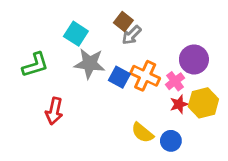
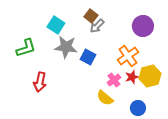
purple circle: (194, 59) -> (143, 26), moved
orange cross: (145, 76) -> (128, 56), moved, turned 30
pink cross: (175, 81) -> (114, 80), moved
blue circle: (171, 141) -> (138, 108), moved

